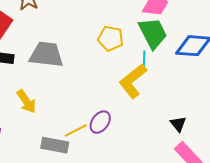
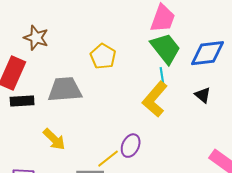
yellow pentagon: (110, 38) -> (103, 56), moved, turned 30
black triangle: (178, 124) -> (203, 95), moved

